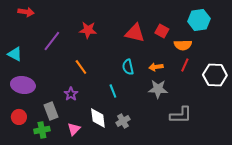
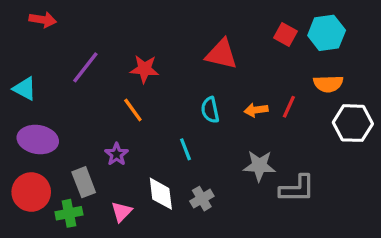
red star: (88, 30) -> (144, 69), moved
red square: (162, 31) -> (286, 34), moved
orange semicircle: (183, 45) -> (328, 84), moved
red line: (185, 65) -> (289, 107), moved
gray star: (158, 89) -> (259, 166), moved
red circle: (19, 117) -> (31, 192), size x1.5

